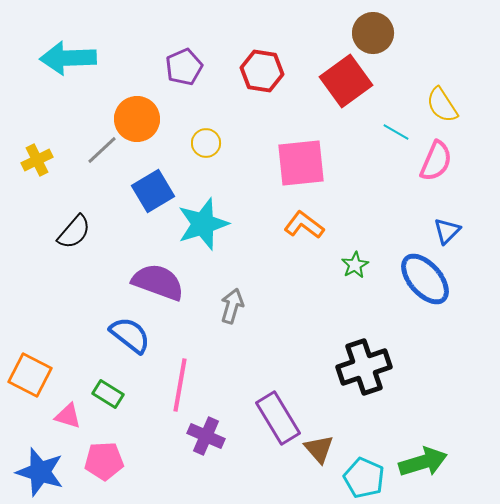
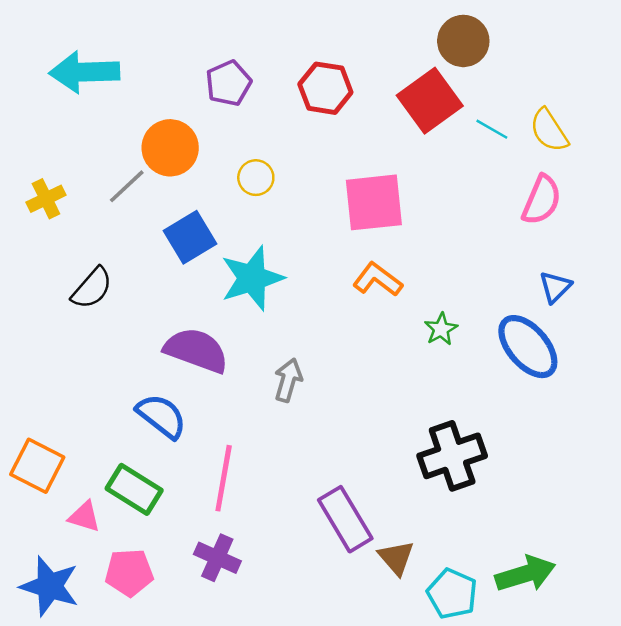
cyan line: (396, 132) -> (492, 129), moved
green rectangle: (108, 394) -> (134, 489), size x1.4
purple cross: (206, 436) -> (217, 558), moved

